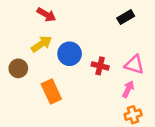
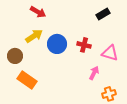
red cross: (100, 66) -> (84, 45), moved
pink arrow: (128, 89) -> (94, 73), moved
orange rectangle: (51, 92) -> (27, 80), moved, turned -30

